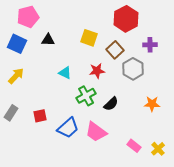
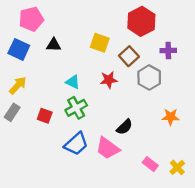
green cross: (86, 96) -> (76, 108), moved
black semicircle: (111, 104) -> (124, 127), moved
gray rectangle: (11, 113) -> (12, 112), moved
red square: (40, 116) -> (45, 116), moved, turned 32

